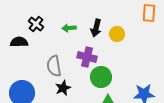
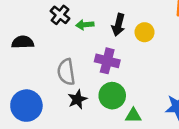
black cross: (36, 24) -> (60, 15), moved
green circle: (101, 77) -> (112, 96), moved

